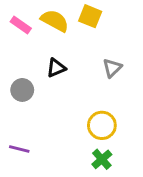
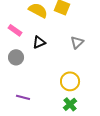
pink rectangle: (21, 25) -> (15, 30), moved
purple line: (19, 149) -> (23, 97), moved

